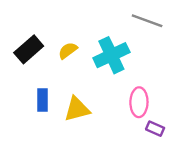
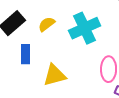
blue rectangle: (42, 100) -> (26, 54), moved

